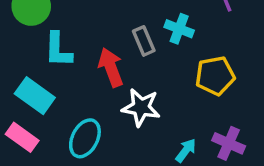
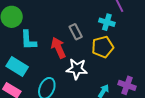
cyan cross: (179, 29) -> (107, 22), moved
yellow pentagon: (215, 76) -> (103, 47), moved

